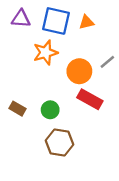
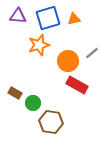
blue square: (56, 21) -> (48, 18), turned -30
green circle: (50, 110) -> (33, 103), moved

